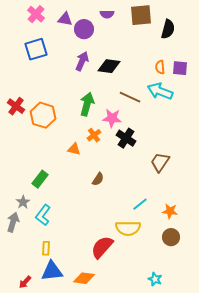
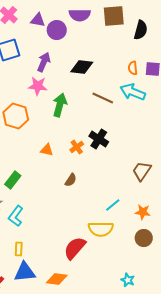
purple semicircle: (107, 14) -> (80, 15), size x1.5
purple arrow: (82, 61) -> (44, 62), moved
pink star: (112, 118) -> (38, 86), moved
orange cross: (94, 135) -> (77, 147), moved
brown trapezoid: (160, 162) -> (142, 171), moved

